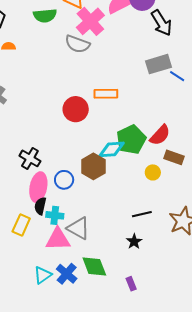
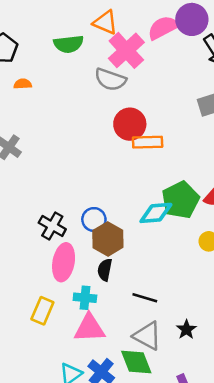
red circle: (76, 109) -> (130, 124), moved
brown hexagon: (93, 166) -> (108, 239), moved
blue circle: (64, 180) -> (94, 219), moved
black semicircle: (40, 206) -> (105, 270), moved
black line: (142, 214) -> (145, 298), moved, turned 30
gray triangle: (78, 228) -> (147, 336), moved

